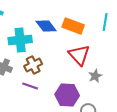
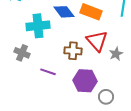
brown cross: (33, 65) -> (73, 51), moved, turned 30
gray star: (95, 76) -> (116, 54), moved

